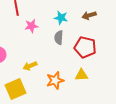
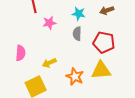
yellow triangle: (81, 75) -> (101, 70), size x1.5
orange star: (55, 80) -> (75, 77), turned -30

